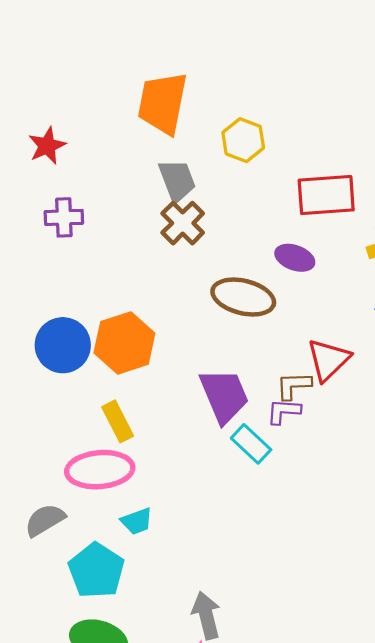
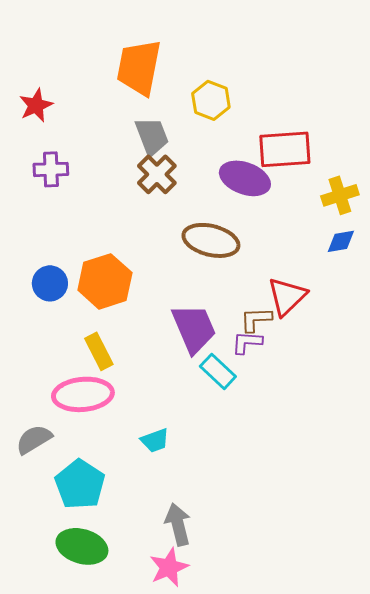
purple ellipse: (295, 258) -> (245, 178), moved, size x1.4
blue circle: (63, 345) -> (50, 283), size x0.7
cyan trapezoid: (137, 521) -> (155, 440), moved

